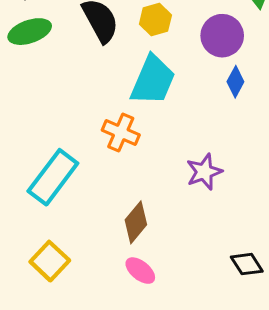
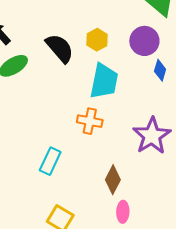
purple star: (204, 172) -> (152, 136), size x1.5
cyan rectangle: (53, 177) -> (50, 161), size x0.7
pink ellipse: (140, 271) -> (123, 212), turned 65

